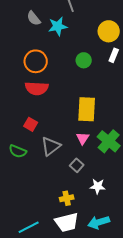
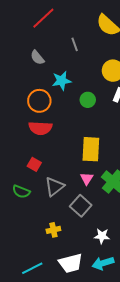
cyan star: (58, 26) -> (62, 81), moved
gray square: (77, 165) -> (81, 206), size x1.5
white star: (98, 186) -> (102, 236), moved
yellow cross: (67, 198) -> (53, 230), moved

